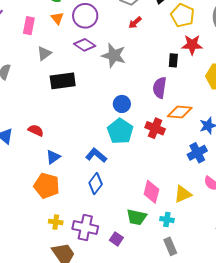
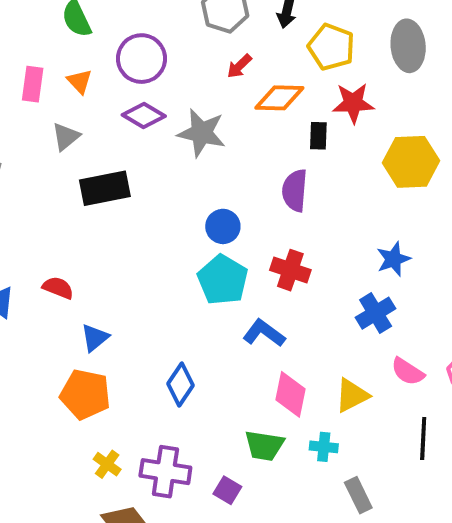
orange triangle: (57, 18) -> (80, 81), moved
orange diamond: (180, 112) -> (279, 98), moved
blue L-shape: (96, 155) -> (264, 333), moved
yellow cross: (56, 222) -> (107, 464), turned 32
gray rectangle: (170, 246) -> (358, 495), moved

